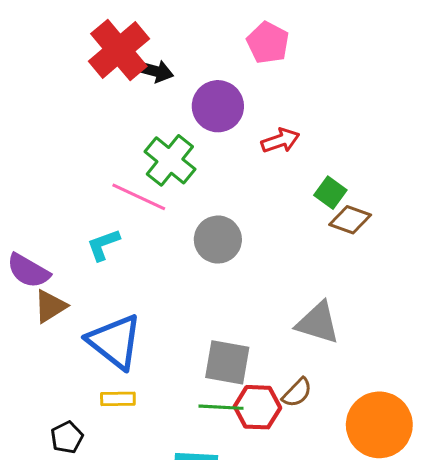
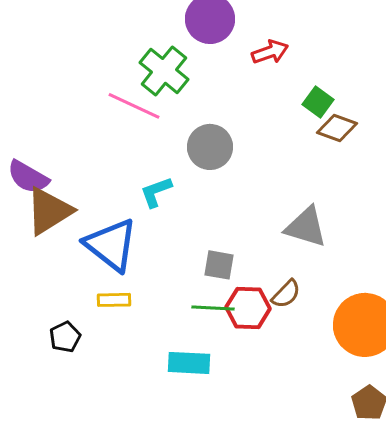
cyan L-shape: (103, 245) -> (156, 192), moved
brown triangle: (50, 306) -> (49, 211), size x1.5
gray square: (227, 362) -> (219, 265), size x0.7

